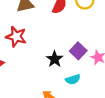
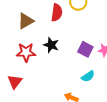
black star: (55, 59) -> (51, 45), moved

